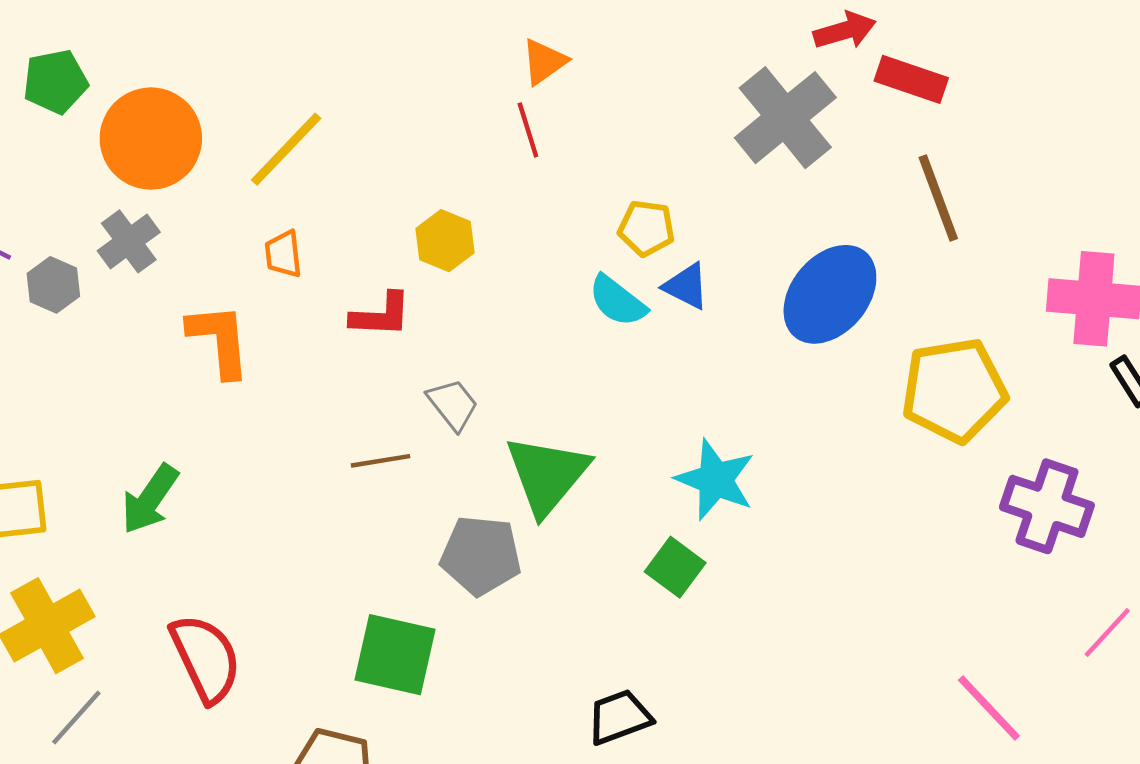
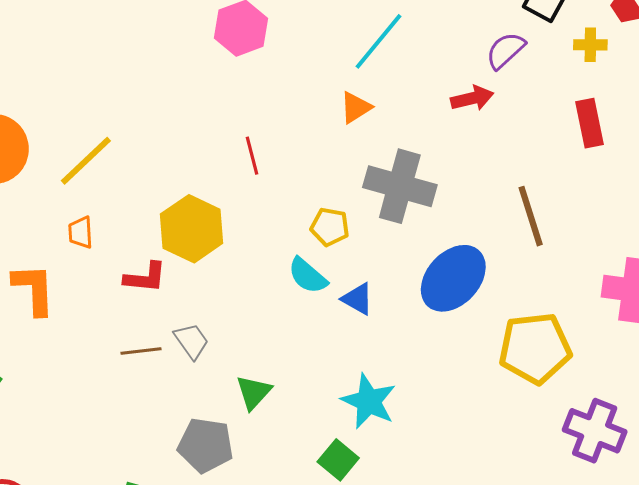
orange triangle: (544, 62) -> (356, 107), moved
red rectangle: (911, 79) -> (589, 123), moved, turned 57
gray cross: (785, 118) -> (400, 186), moved, turned -38
yellow hexagon: (445, 241) -> (192, 229), size x1.6
blue triangle: (686, 286) -> (358, 299), moved
brown line: (380, 461) -> (141, 351), moved
green triangle: (547, 475) -> (254, 392), size x0.6

